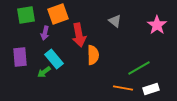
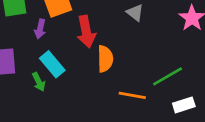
green arrow: (44, 72) -> (39, 82), turned -80
orange line: (123, 88) -> (132, 95), moved

